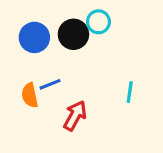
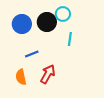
cyan line: (130, 92) -> (70, 39), moved
orange semicircle: (30, 95) -> (21, 77), moved

